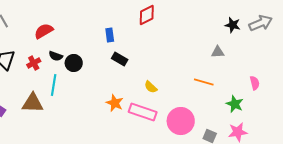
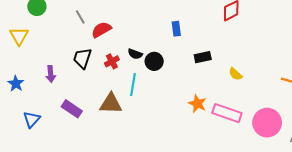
red semicircle: (44, 31) -> (101, 30), moved
blue rectangle: (110, 35) -> (176, 29), moved
black rectangle: (120, 59) -> (203, 57), turned -42
yellow semicircle: (151, 87) -> (235, 74), moved

